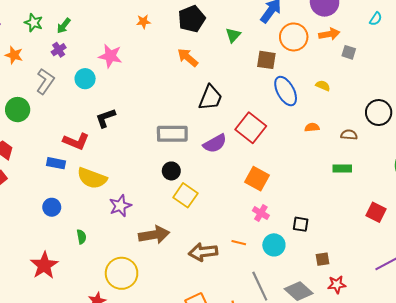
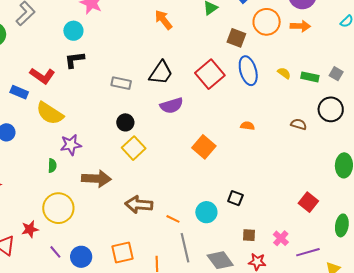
gray square: (349, 52) -> (336, 74), moved
cyan circle: (85, 79) -> (73, 31), moved
black trapezoid: (210, 98) -> (161, 73), moved
orange semicircle: (312, 127) -> (247, 126), moved
red square: (251, 128) -> (210, 74), moved
gray rectangle: (172, 134) -> (121, 83), moved, size x0.7
green rectangle: (342, 169) -> (310, 77), moved
pink cross: (261, 213) -> (281, 238), moved
green semicircle: (81, 237) -> (52, 166), moved
orange line: (239, 243) -> (173, 219), moved

